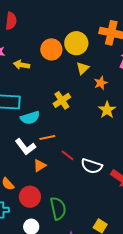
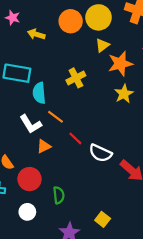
orange star: (101, 83) -> (120, 64), size x1.6
cyan semicircle: (30, 118) -> (39, 93), turned 96
orange line: (47, 138) -> (56, 117), turned 42
green semicircle: (58, 208) -> (59, 195), size x0.7

